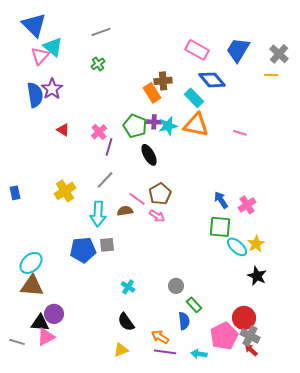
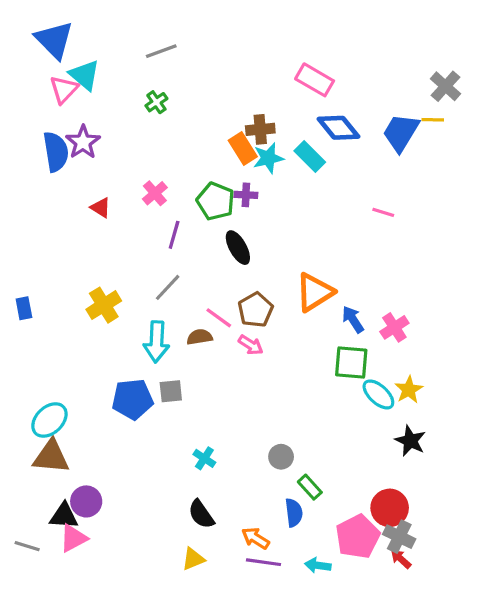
blue trapezoid: (238, 50) -> (401, 133), moved
orange triangle: (196, 125) -> (315, 292), moved, turned -44
cyan star: (168, 126) -> (268, 158), moved
pink cross: (99, 132) -> (155, 193), moved

